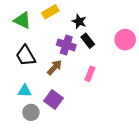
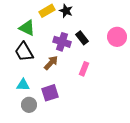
green triangle: (22, 20) -> (27, 28), moved
black star: (79, 21) -> (66, 11), moved
purple square: (53, 100) -> (50, 93), turned 36

